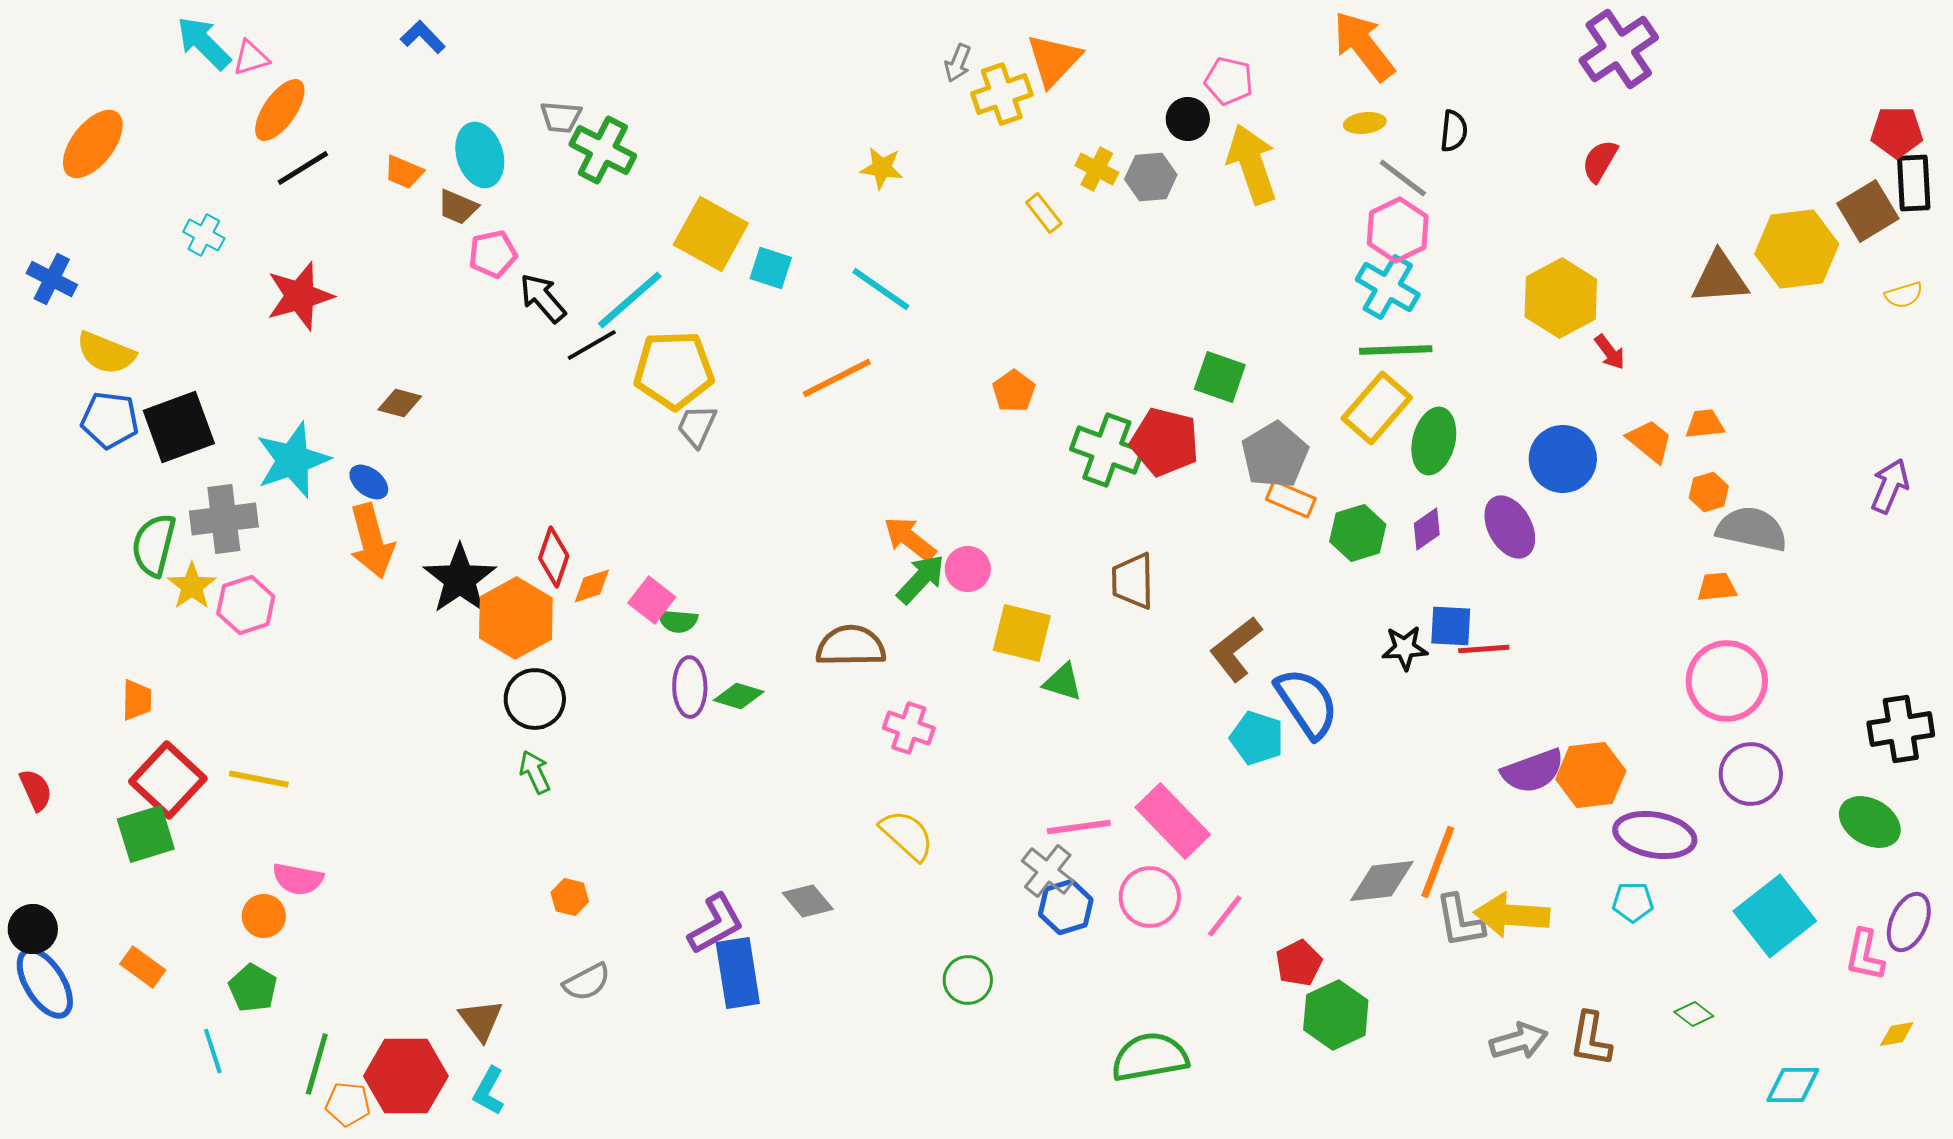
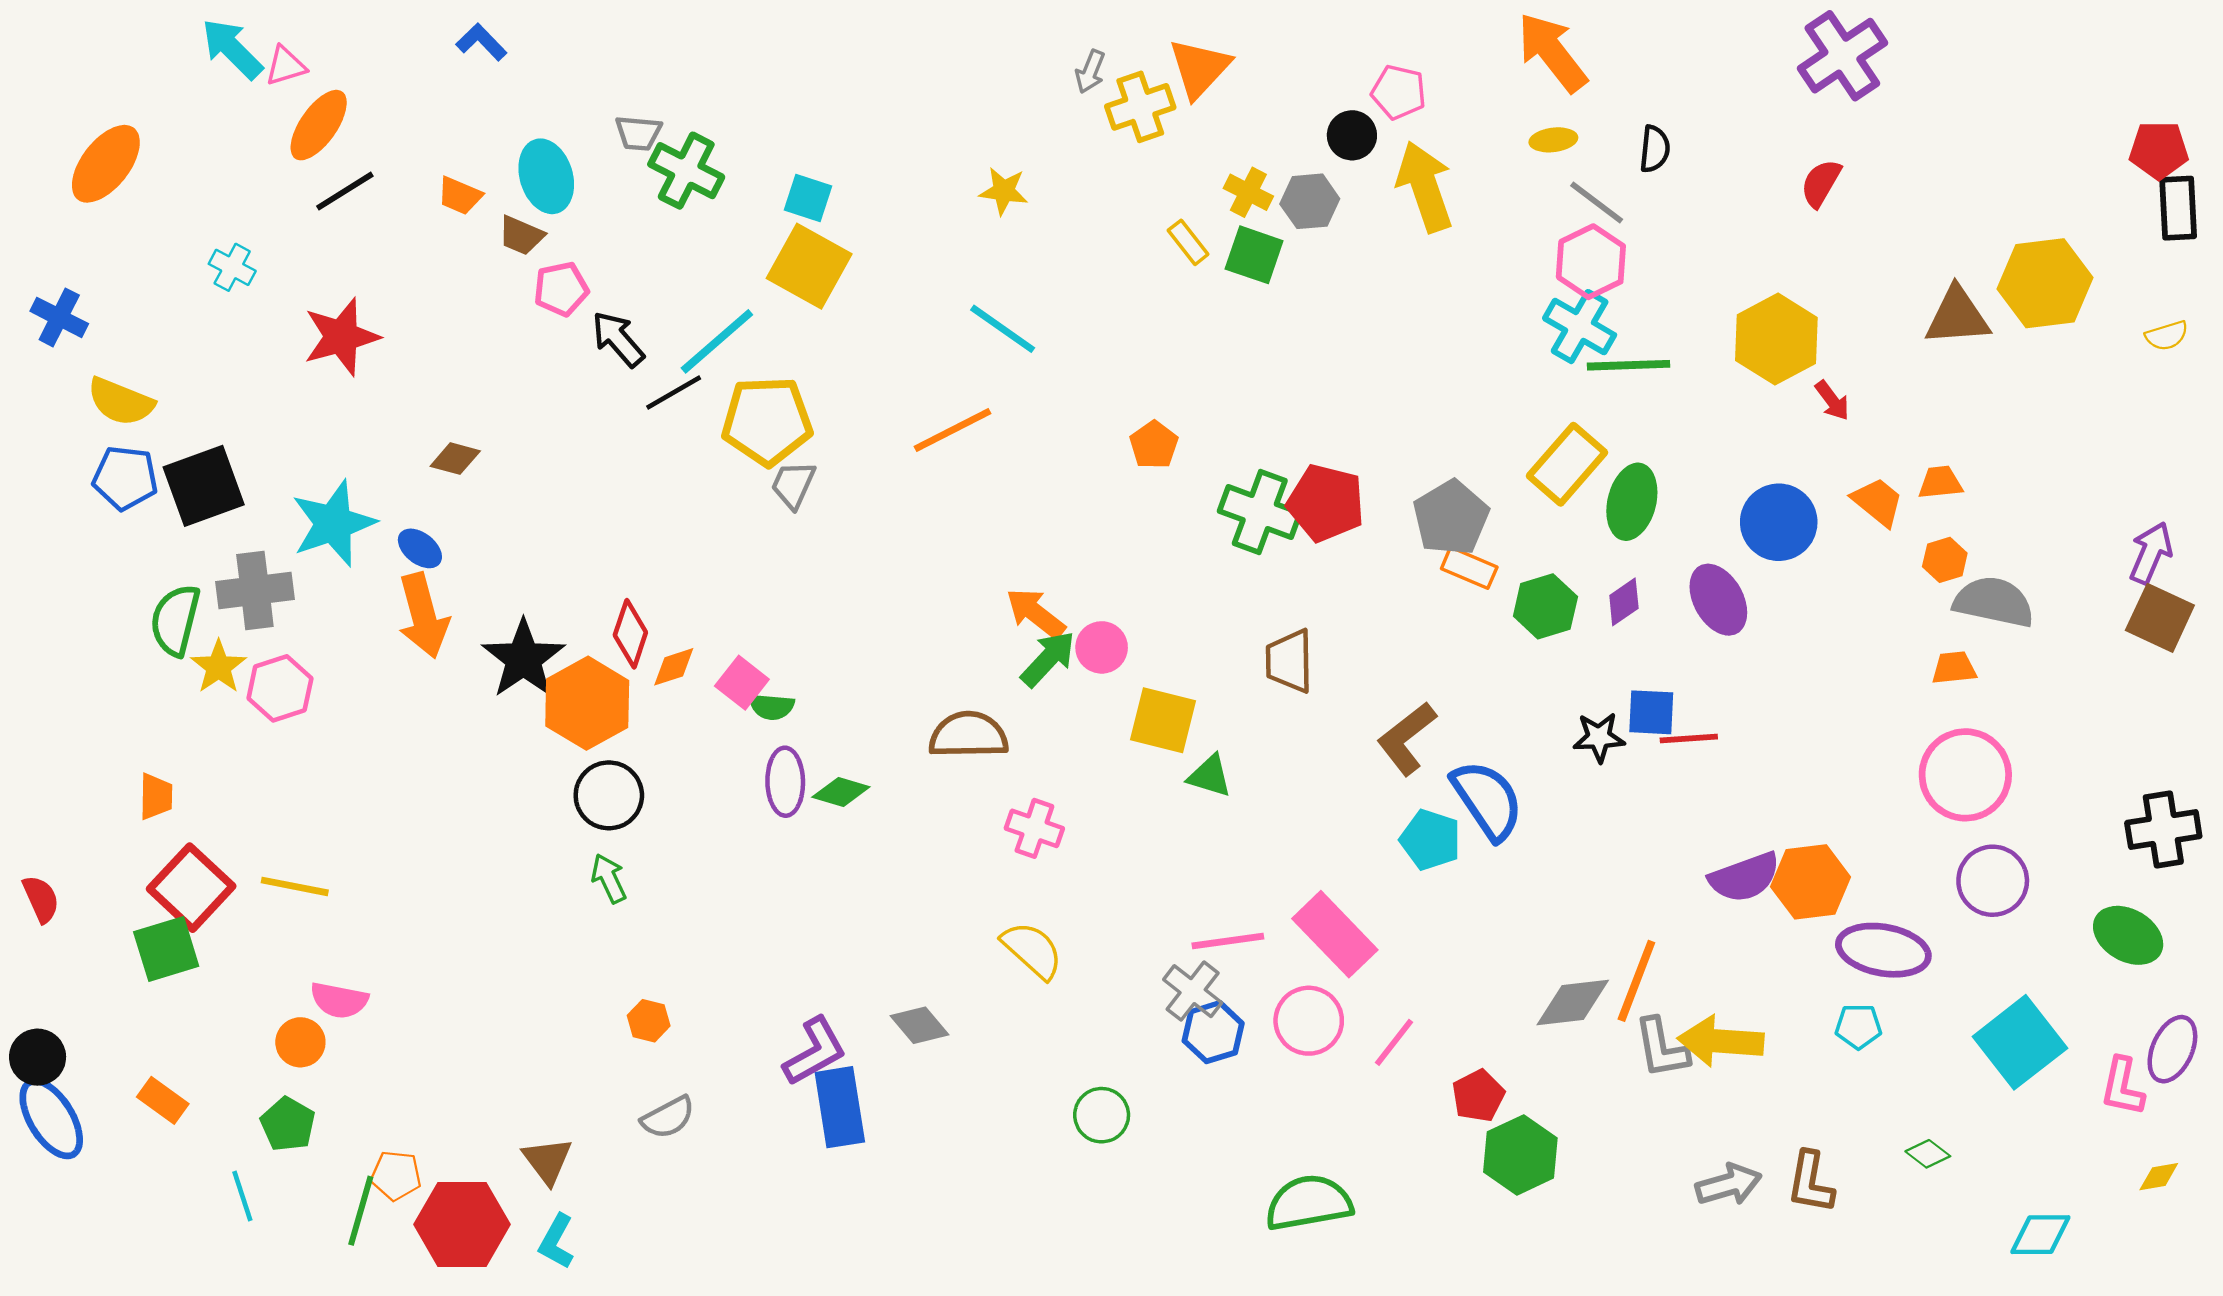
brown square: (1868, 211) -> (2160, 618), moved, turned -34
cyan square: (771, 268) -> (808, 198), moved
green line: (1396, 350) -> (1628, 365), moved
green square: (1220, 377) -> (1254, 255), moved
orange pentagon: (348, 1104) -> (396, 1175), moved

